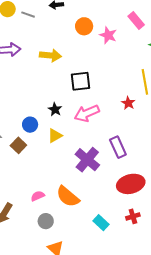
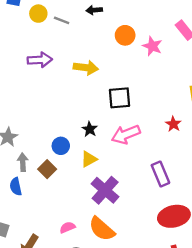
purple cross: (87, 160) -> (105, 190), moved

